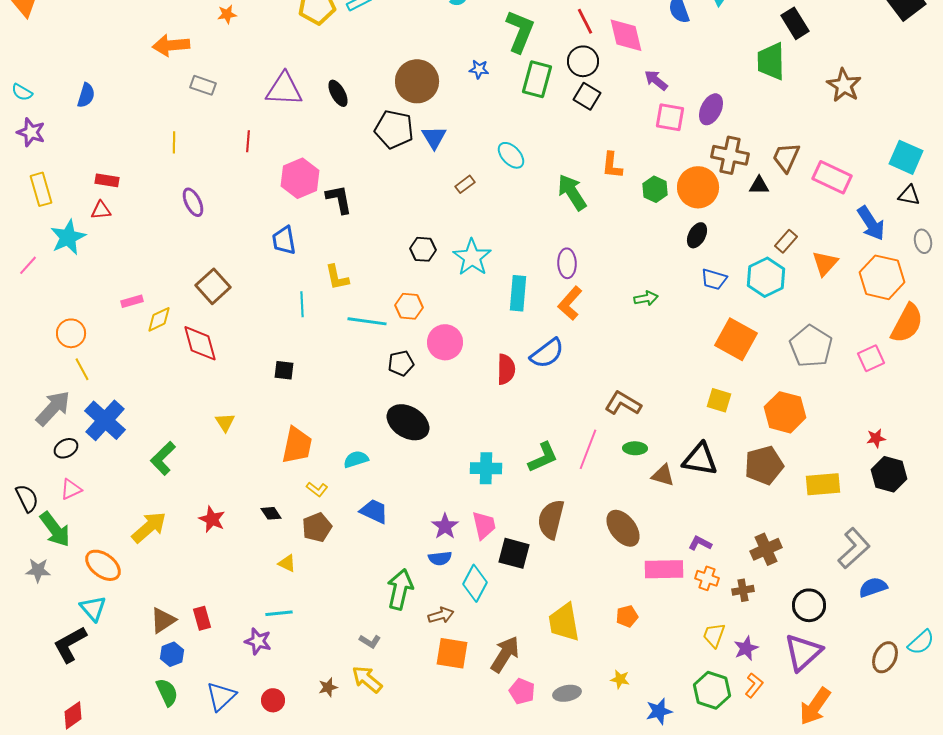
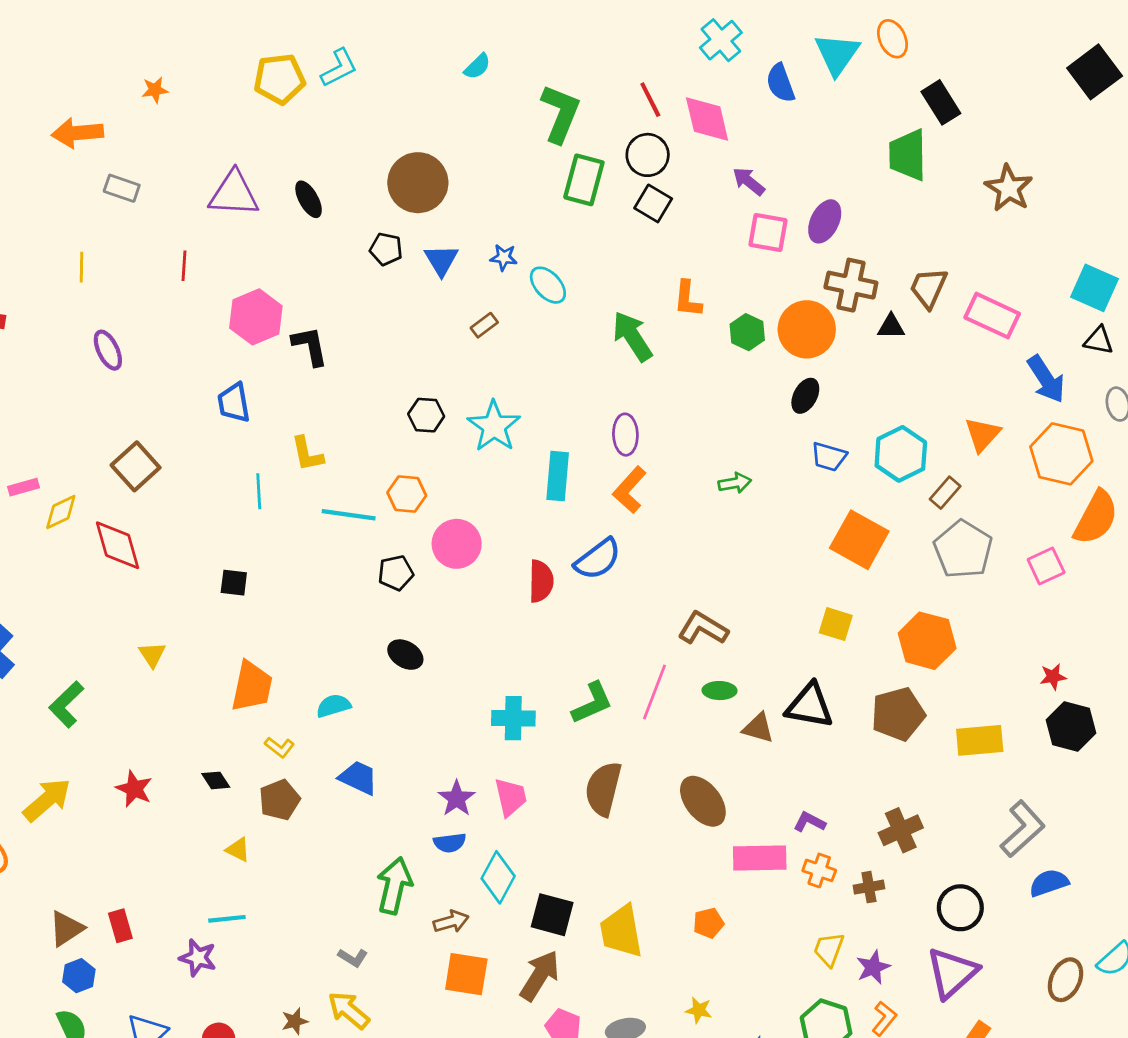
blue star: (479, 69) -> (504, 257), moved
black pentagon: (394, 129) -> (386, 249), size x0.6
brown rectangle: (786, 241) -> (945, 493), moved
black ellipse: (408, 422) -> (405, 655), size x0.6
black square: (514, 553) -> (552, 915), moved

